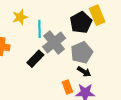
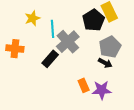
gray pentagon: (82, 53) -> (110, 47), moved
black arrow: (84, 72) -> (105, 63), moved

